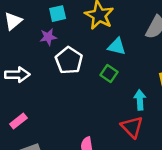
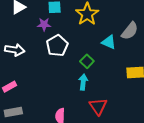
cyan triangle: (117, 47) -> (109, 42), moved
cyan arrow: (140, 100) -> (83, 82), moved

